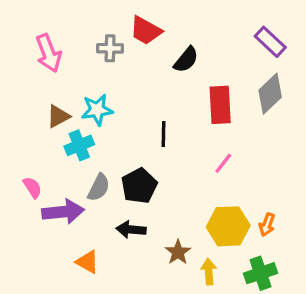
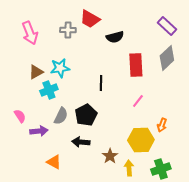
black semicircle: (186, 60) -> (115, 37), turned 36
purple arrow: (63, 212) -> (39, 131), size x0.7
orange arrow: (267, 225) -> (162, 125), moved

